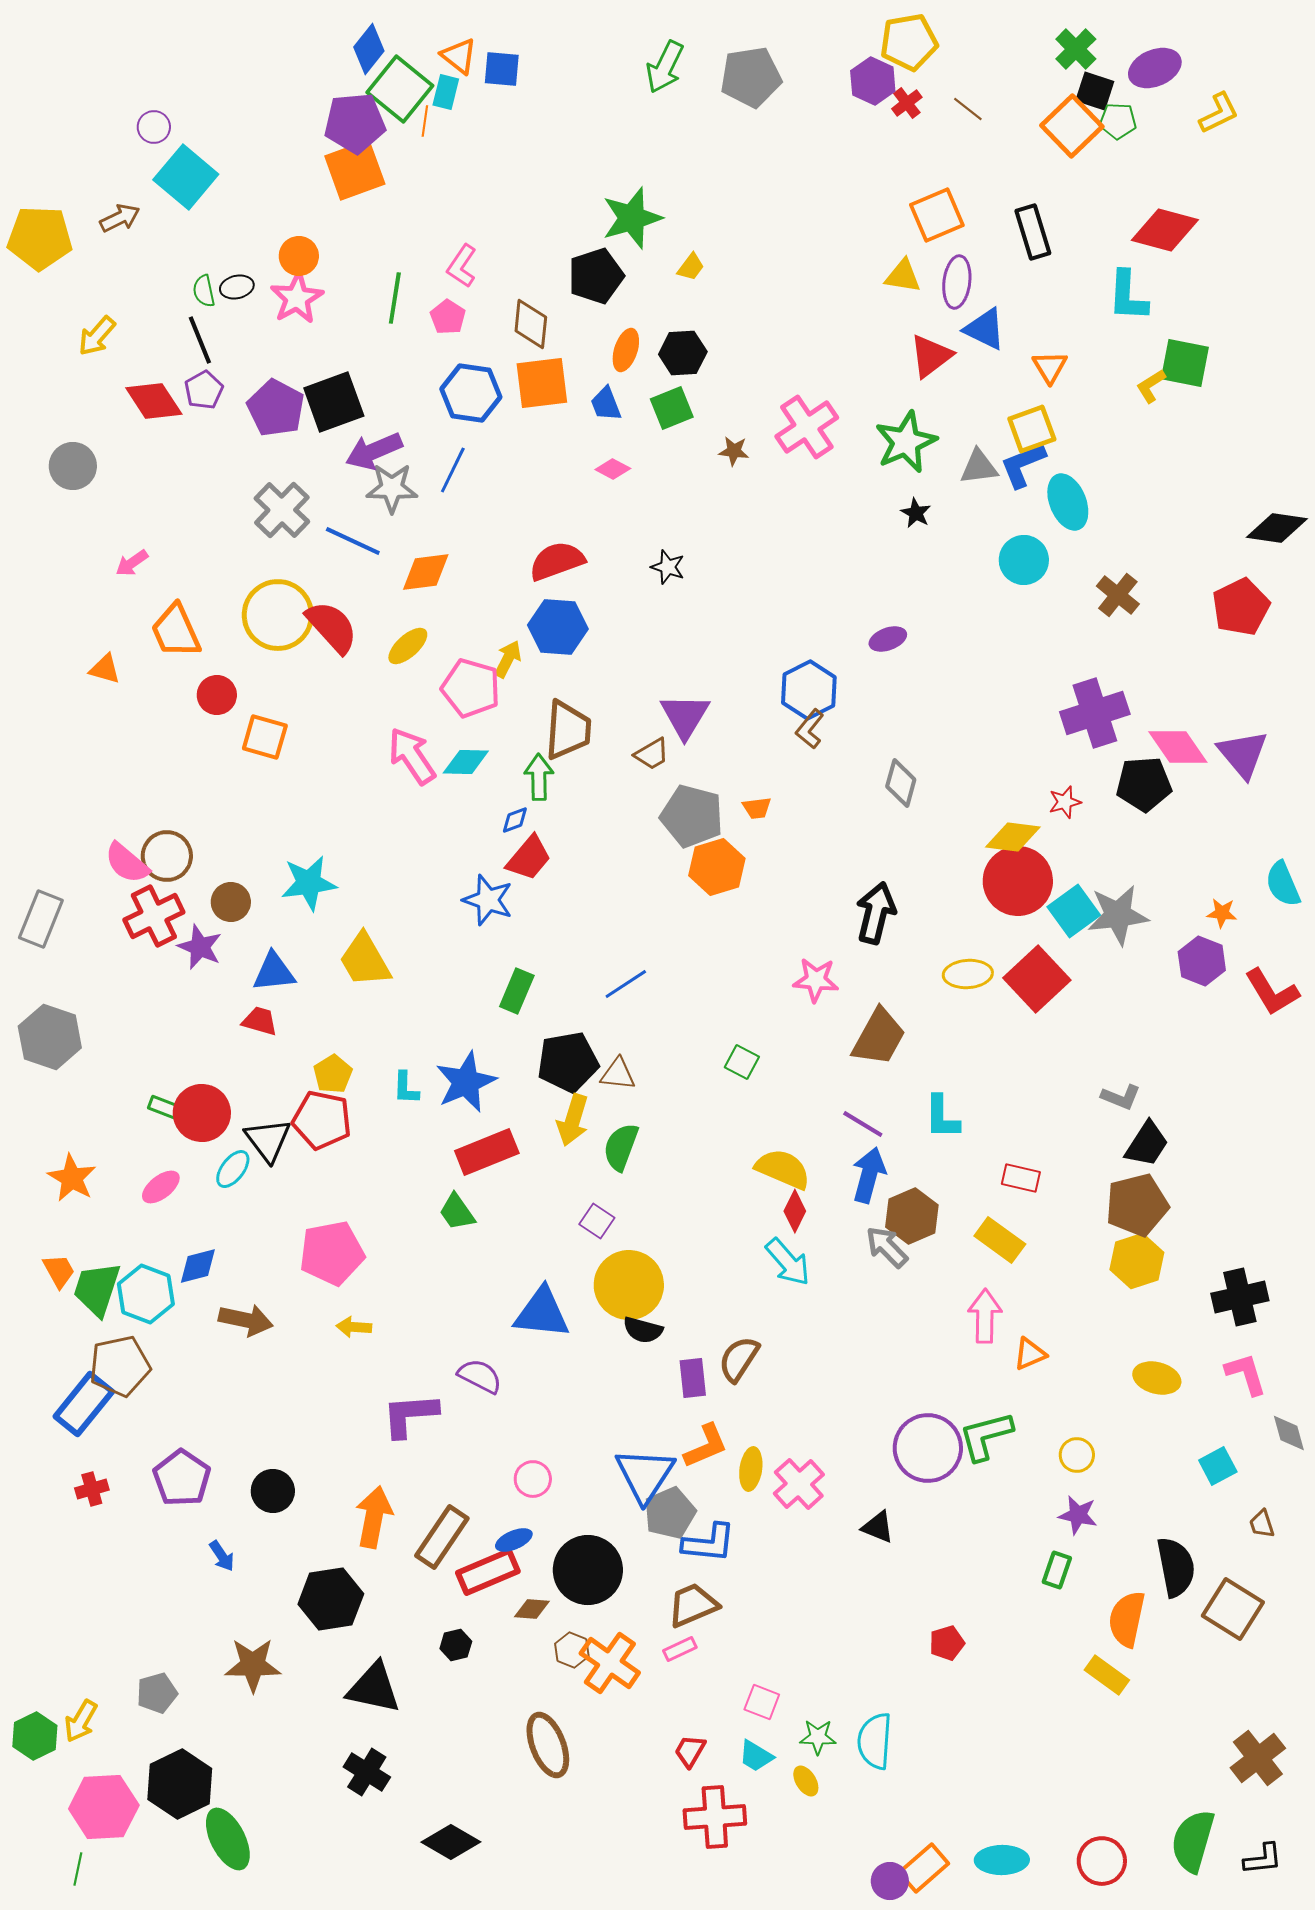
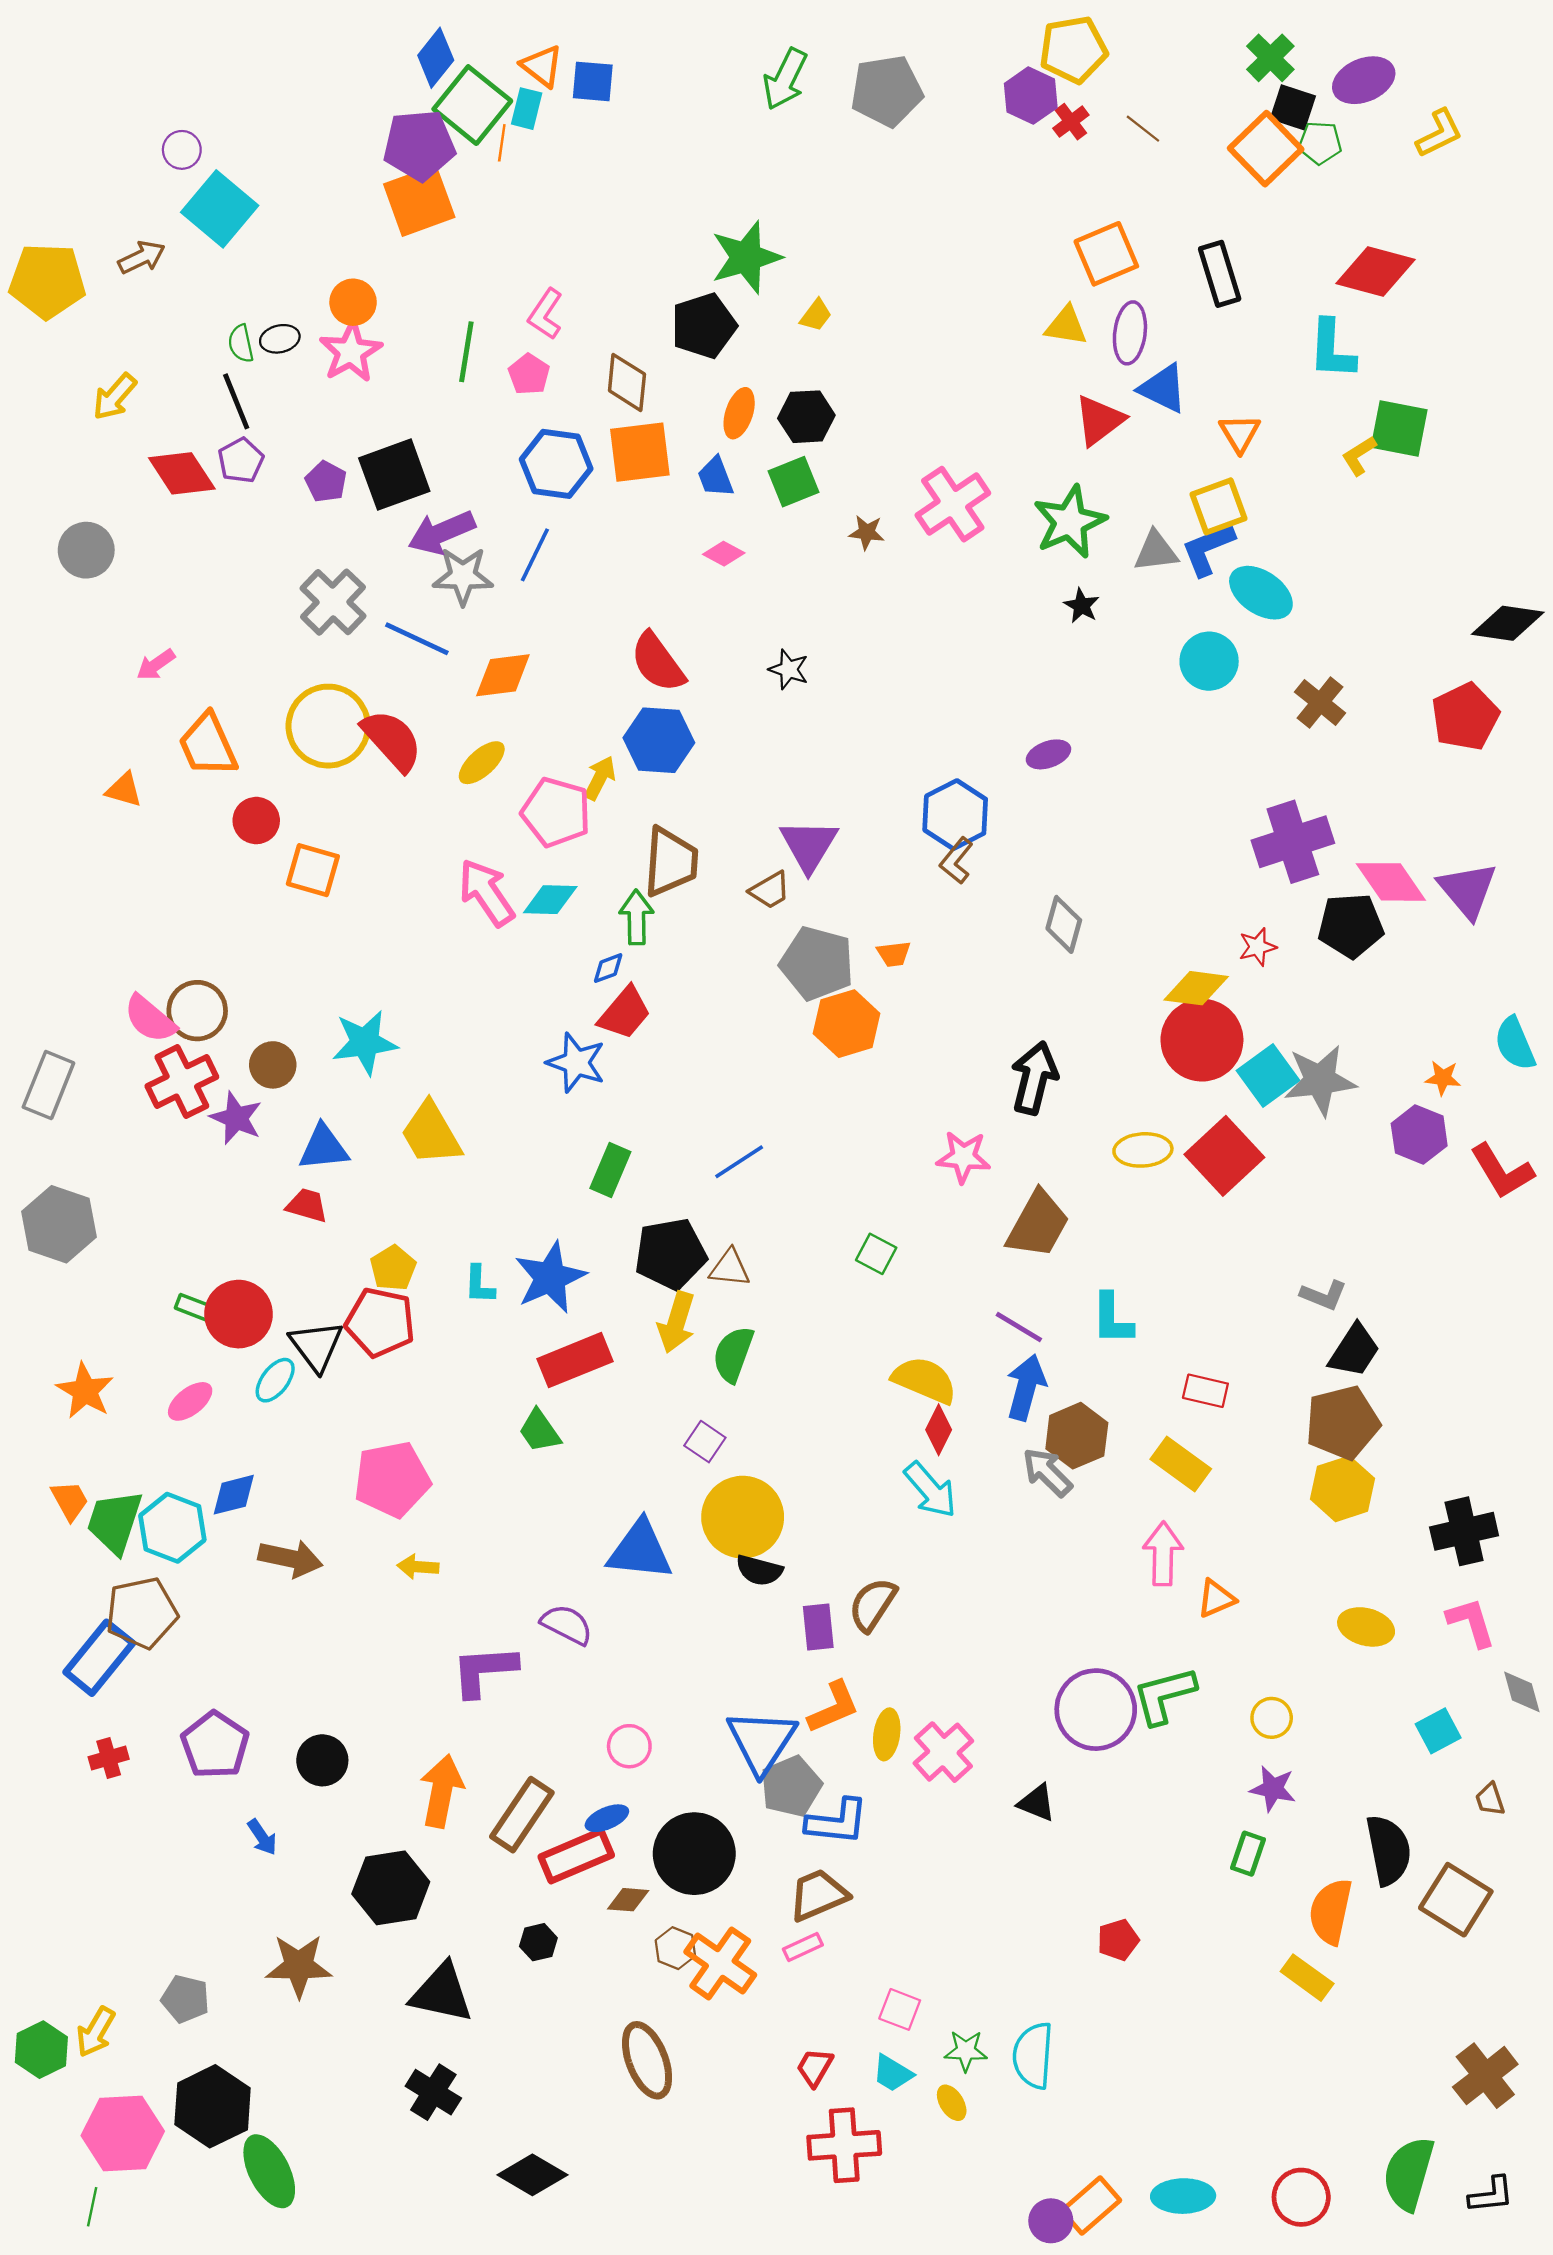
purple pentagon: (276, 408) -> (326, 482), size x0.6
cyan ellipse: (1068, 502) -> (1261, 593), turned -34
red semicircle: (557, 561) -> (658, 662), turned -106
gray pentagon: (157, 1693) -> (185, 1999), turned 30

